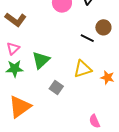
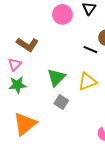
brown L-shape: (16, 20) -> (27, 44), moved
green triangle: (41, 60) -> (56, 77), moved

